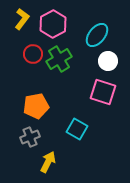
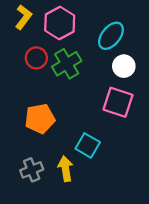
gray cross: (30, 137) -> (32, 170), moved
yellow arrow: (48, 162) -> (65, 169), moved, turned -35

